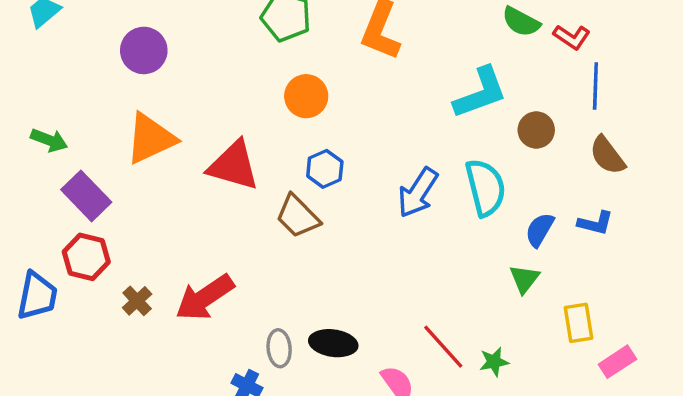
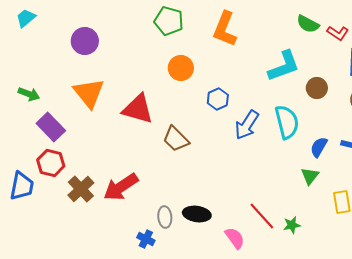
orange triangle: (151, 138) -> (89, 93), turned -44
blue hexagon: (325, 169) -> (218, 99), moved
brown cross: (137, 301) -> (81, 189), size x1.5

